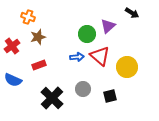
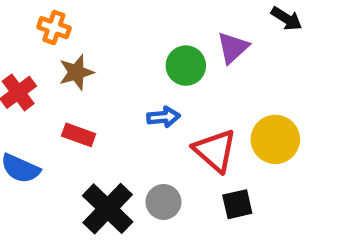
red triangle: (100, 56) -> (215, 151), moved
red rectangle: (39, 65) -> (79, 135), turned 40
gray circle: (83, 89) -> (163, 202), moved

